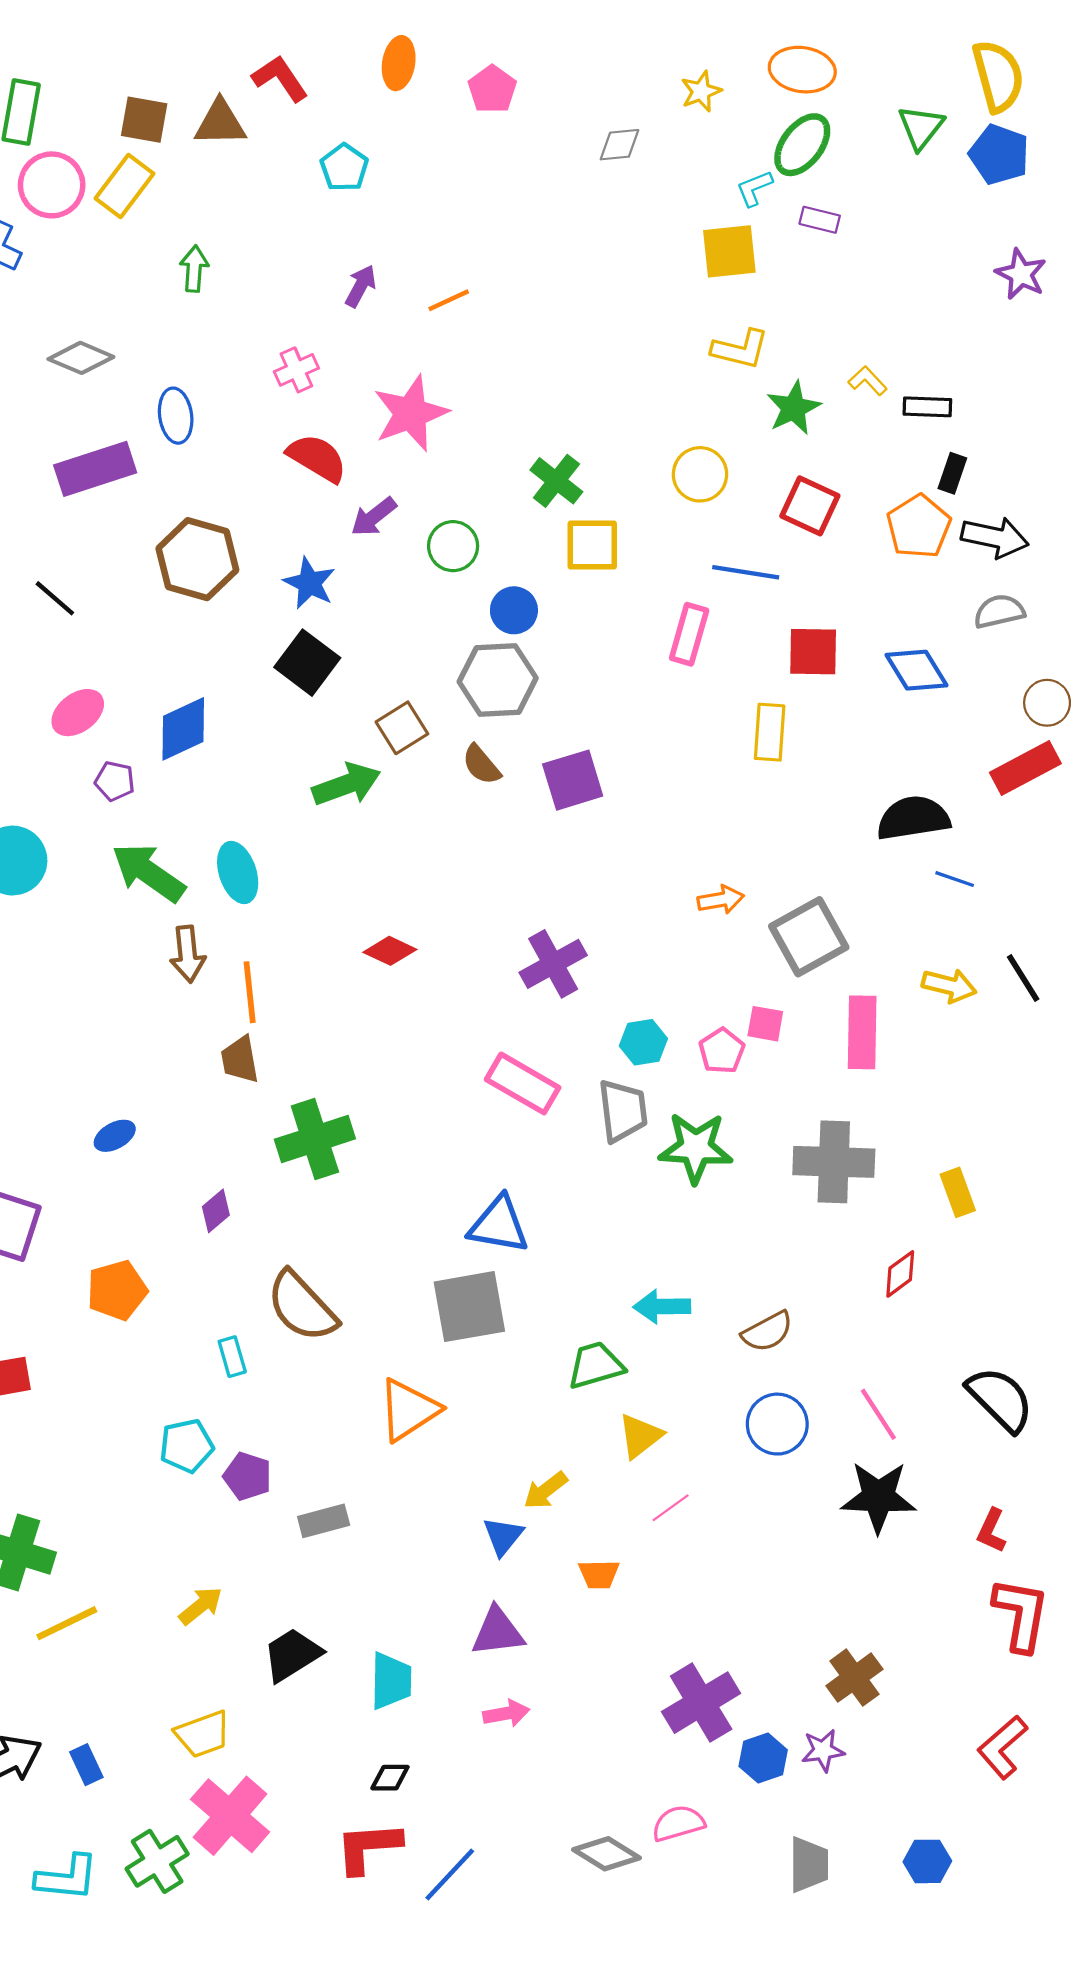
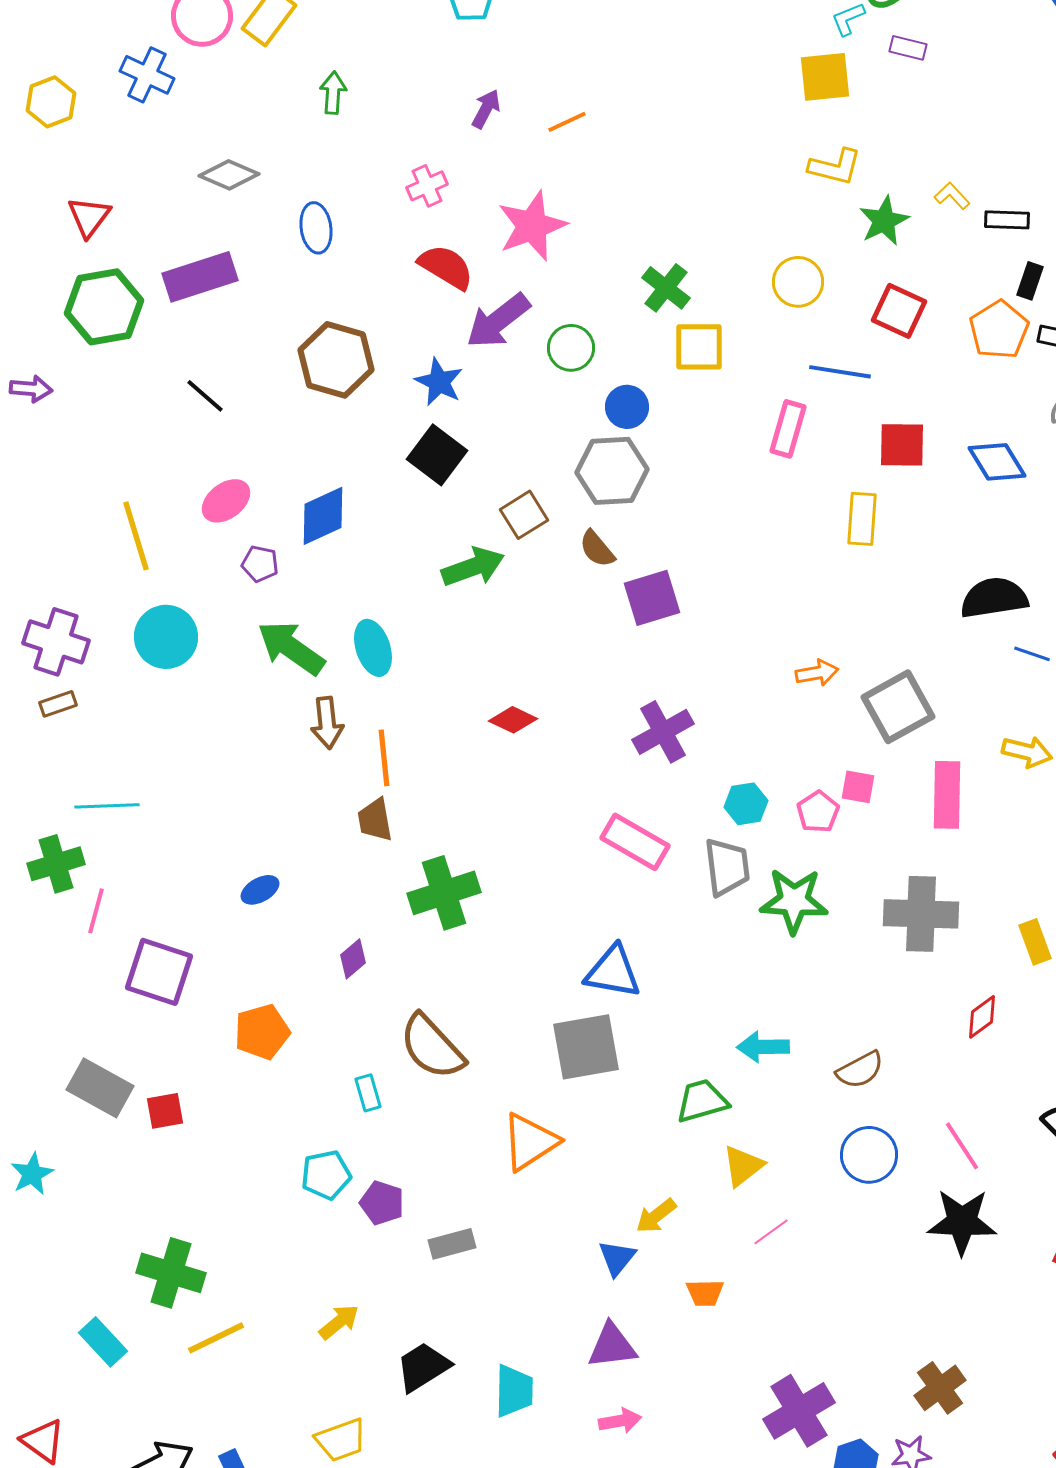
purple rectangle: (95, 469) -> (200, 277), moved
purple arrow: (374, 517) -> (498, 321), size x1.5
purple square: (573, 780) -> (652, 598), moved

